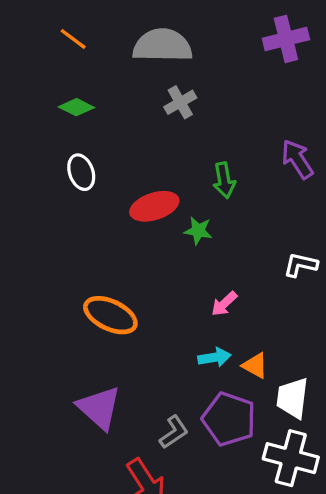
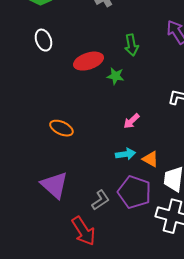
orange ellipse: (110, 315) -> (61, 128), size x0.7

